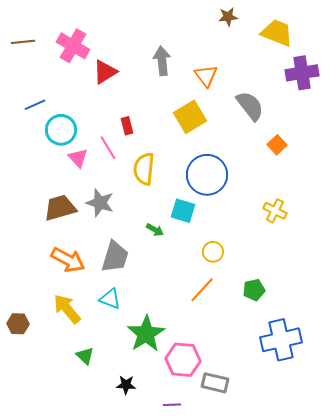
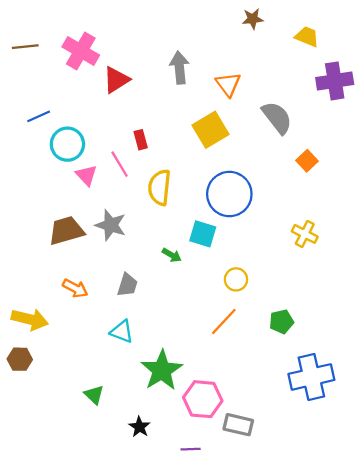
yellow trapezoid: (277, 33) -> (307, 37), size x0.7
gray trapezoid: (115, 257) -> (127, 285), size x0.7
orange arrow: (68, 260) -> (75, 288), size x0.7
yellow arrow: (67, 309) -> (30, 319), moved, turned 144
black star: (126, 385) -> (140, 427), turned 30

